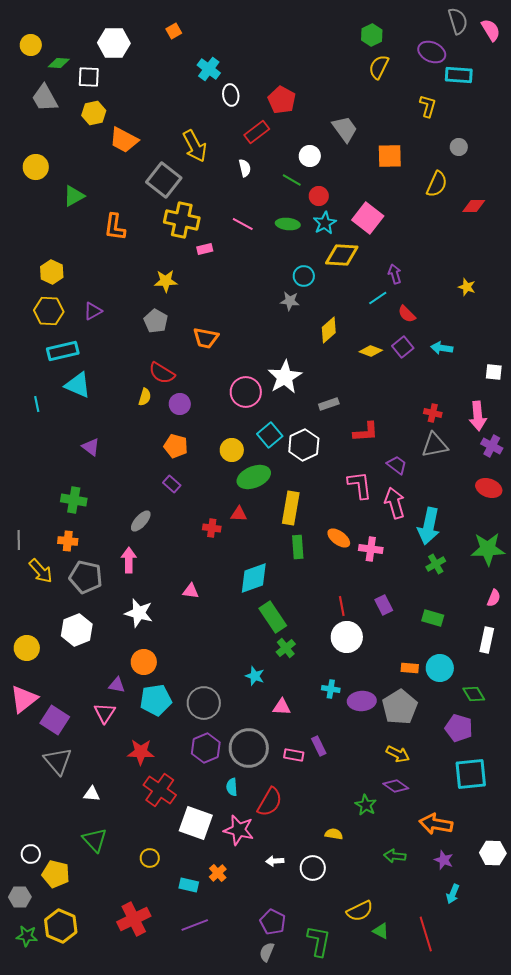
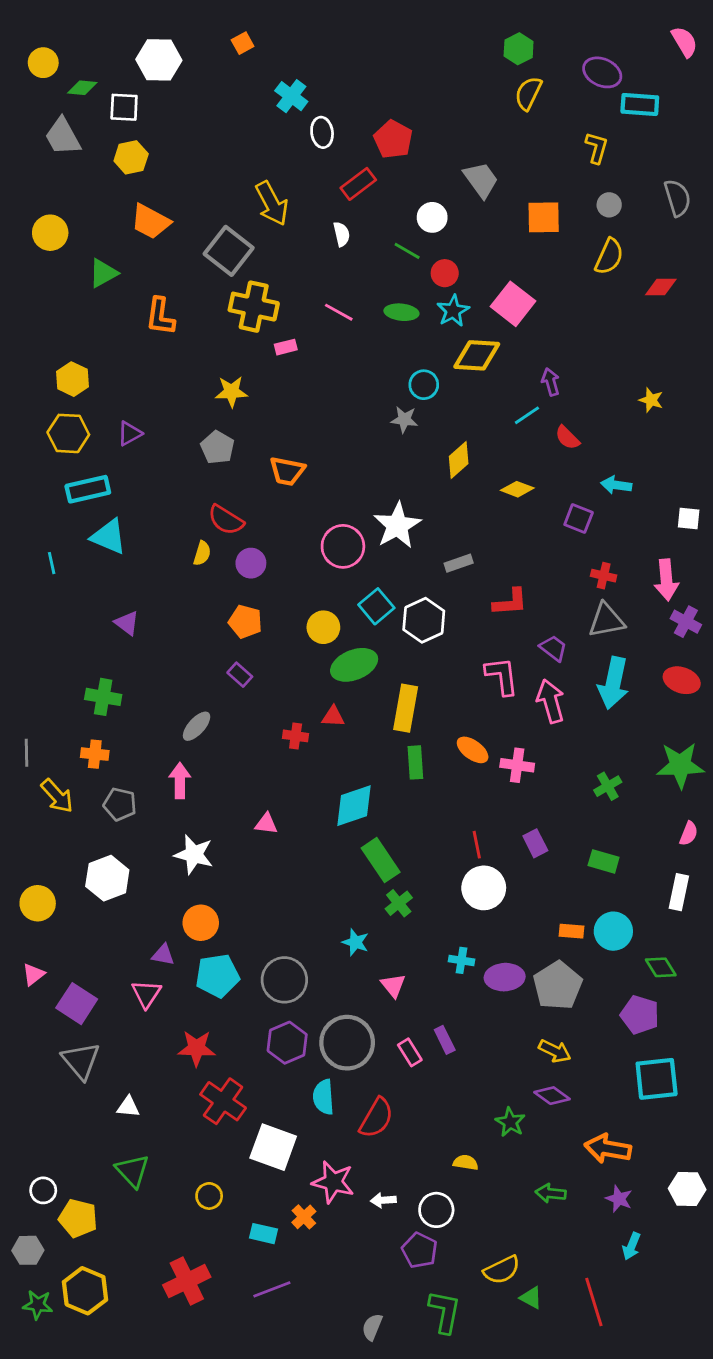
gray semicircle: (458, 21) -> (677, 198), moved
orange trapezoid: (124, 140) -> (151, 222), moved
gray circle: (459, 147) -> (609, 205), moved
purple square: (403, 347) -> (579, 518), moved, turned -30
cyan arrow: (429, 526) -> (613, 683), moved
gray pentagon: (86, 577) -> (120, 804), size x0.7
pink triangle: (24, 699) -> (33, 974), size x0.6
pink triangle: (282, 707) -> (393, 985), turned 48
pink rectangle: (294, 755) -> (410, 1052), turned 48
cyan semicircle: (232, 787) -> (323, 1097), size x1.4
pink star: (239, 830) -> (333, 1182), moved
purple pentagon: (273, 922) -> (420, 1250), moved

